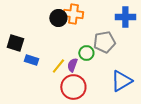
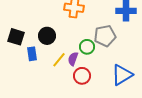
black circle: (58, 18) -> (47, 36), moved
blue rectangle: (31, 60) -> (32, 54), turned 64
red circle: (73, 87) -> (82, 76), moved, size x0.7

